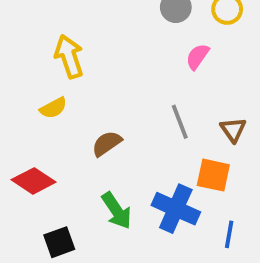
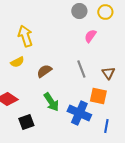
brown semicircle: (107, 143) -> (44, 71), moved
green arrow: (117, 211) -> (51, 102), moved
black square: (59, 242) -> (26, 122), moved

